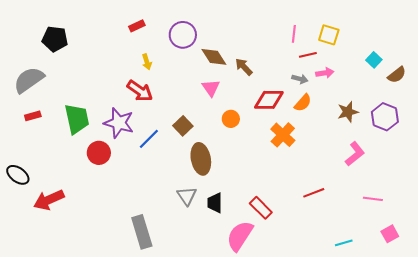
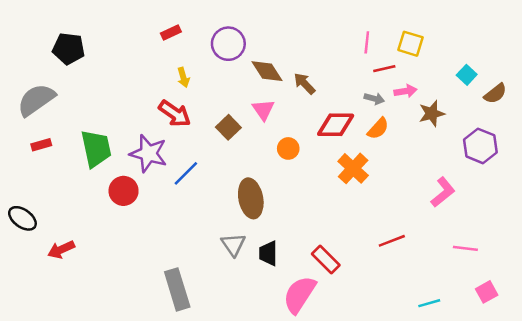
brown star: (348, 112) -> (432, 114), moved
brown square: (183, 126) -> (228, 127), moved
red arrow: (49, 200) -> (61, 250), size x0.7

